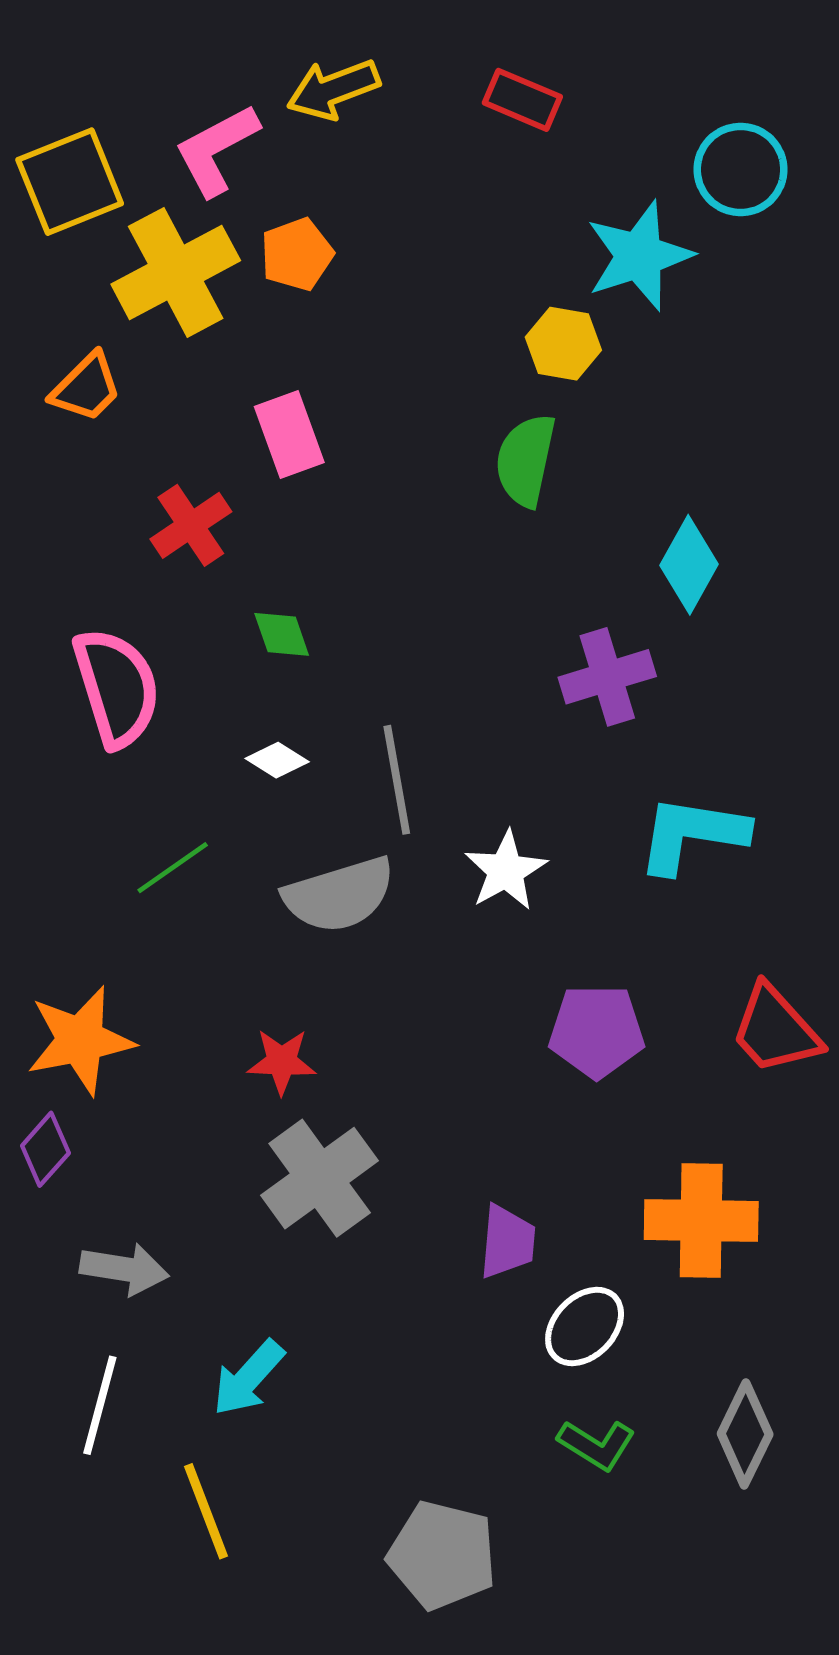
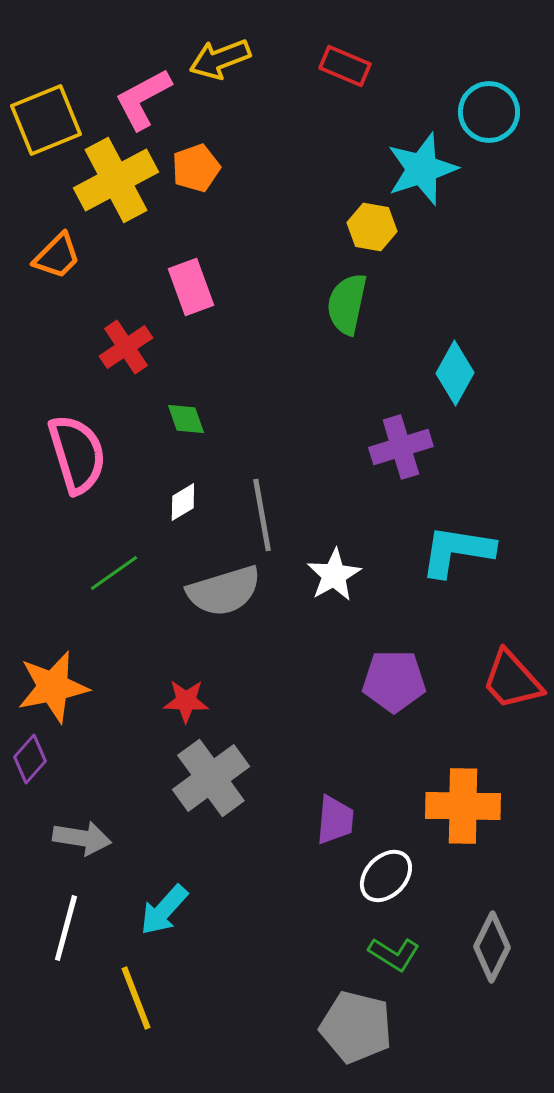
white diamond: (277, 760) -> (183, 502), turned -63
gray pentagon: (442, 1555) -> (356, 1027), moved

